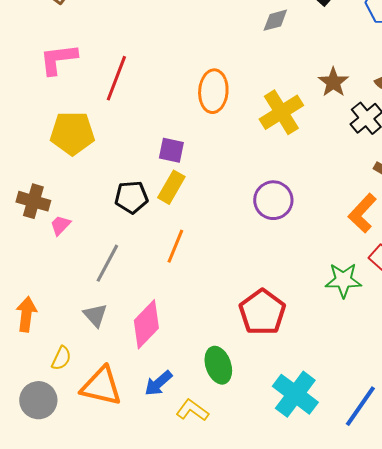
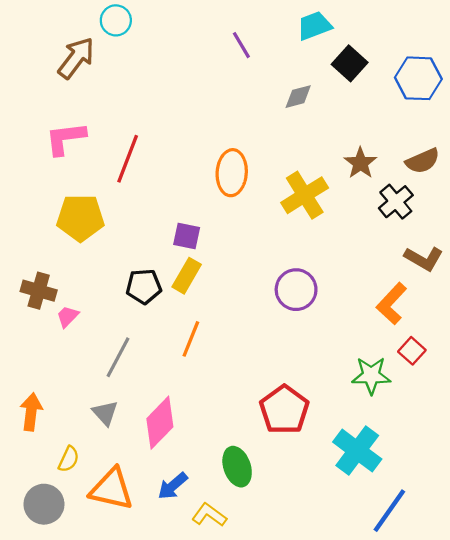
cyan cross: (295, 394) -> (357, 451), moved

